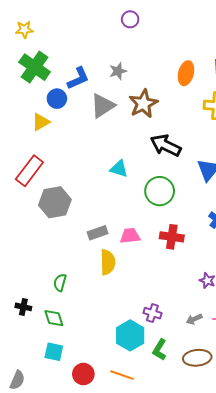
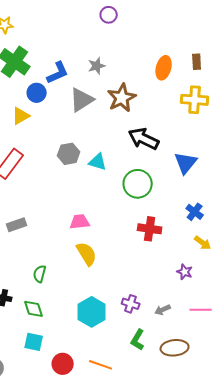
gray hexagon: (55, 202) -> (69, 154), moved, size x0.7
gray rectangle: (98, 233) -> (17, 225), moved
pink trapezoid: (130, 236) -> (80, 222), moved
yellow semicircle: (108, 262) -> (87, 254), turned -30
gray arrow: (194, 319) -> (163, 310), moved
cyan hexagon: (130, 335) -> (92, 312), moved

